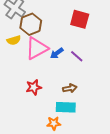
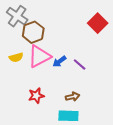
red square: (80, 19) -> (98, 23), moved, turned 30
yellow semicircle: (14, 40) -> (16, 57), moved

